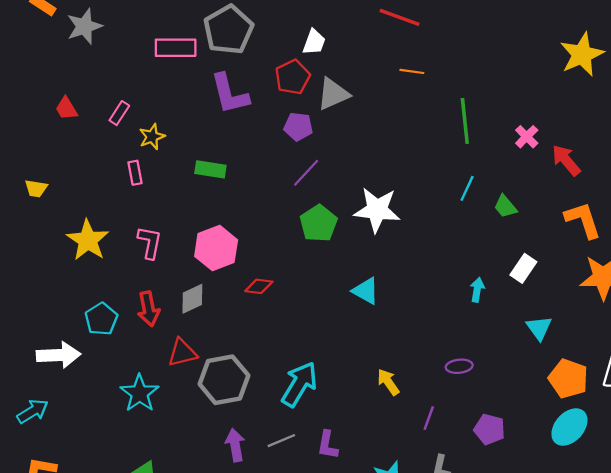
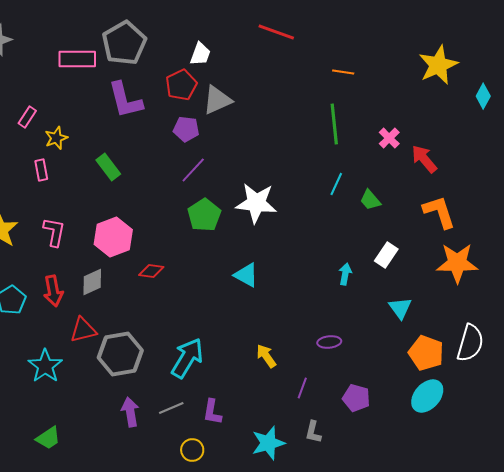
orange line: (412, 71) -> (343, 72), moved
green rectangle: (210, 169) -> (108, 167), turned 44

